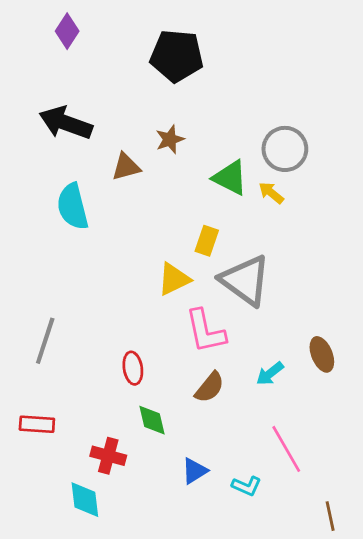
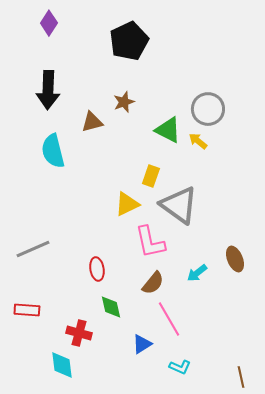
black pentagon: (177, 56) -> (129, 41), turned -30
black arrow: (66, 123) -> (48, 90), turned -108
gray line: (45, 341) -> (33, 249), turned 48
pink line: (286, 449) -> (169, 319), moved
cyan L-shape: (247, 486) -> (180, 367), moved

